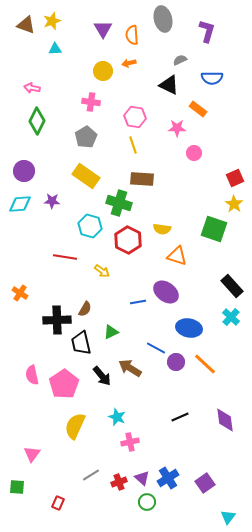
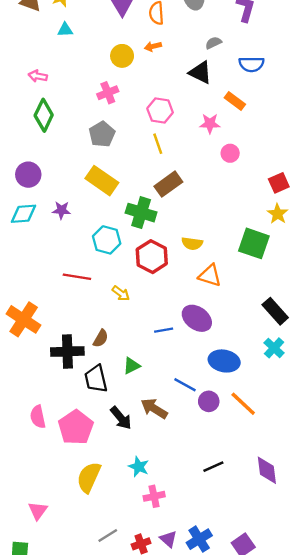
pink cross: (91, 102) -> (108, 93), turned -30
brown rectangle: (142, 179) -> (168, 184), turned -40
orange cross: (20, 293) -> (24, 319), size x1.8

